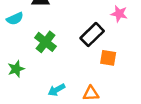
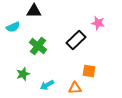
orange square: (108, 58) -> (89, 71), moved
green star: (16, 69) -> (23, 74), moved

